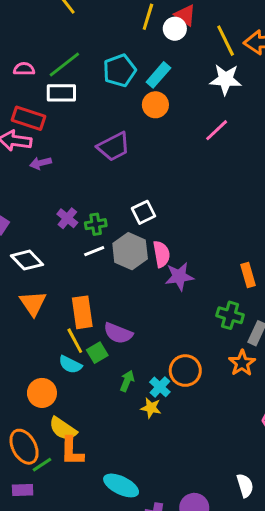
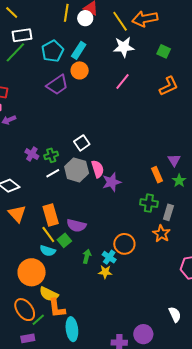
white rectangle: (61, 93) -> (22, 35), moved
purple trapezoid: (114, 147) -> (57, 85), moved
orange circle: (42, 393) -> (32, 272), size x1.4
cyan ellipse: (121, 485) -> (72, 329), moved, turned 65

